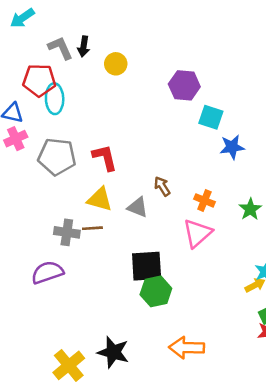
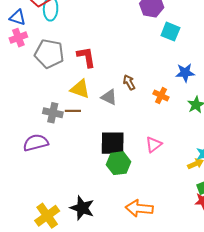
blue star: (232, 147) -> (185, 73), moved
pink triangle: (197, 233) -> (154, 144), moved, size x0.7

